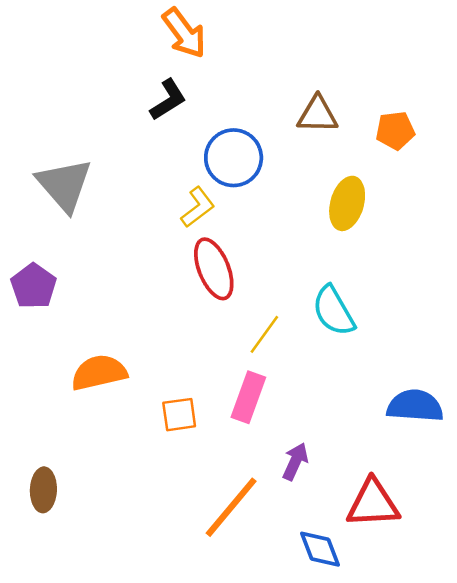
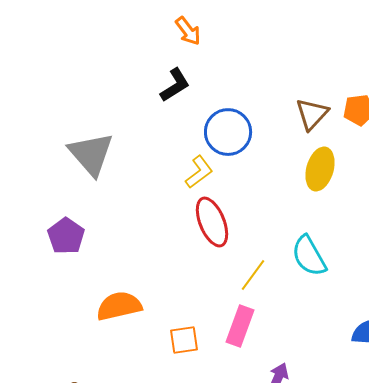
orange arrow: (184, 33) -> (188, 31), size x0.7
brown triangle: (317, 115) -> (312, 114), moved, turned -48

